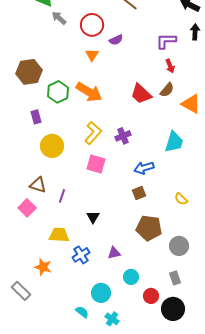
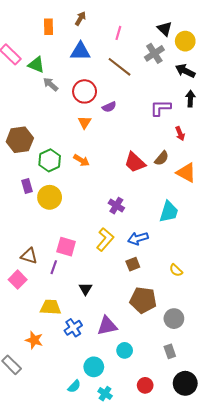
red arrow: (170, 66) -> (180, 134), moved
orange arrow: (89, 92) -> (81, 160), size x0.6
yellow L-shape: (93, 133) -> (105, 239), moved
purple cross: (123, 136) -> (116, 206), turned -35
yellow circle: (52, 146) -> (50, 197), moved
pink square: (96, 164) -> (66, 247), moved
purple triangle: (114, 253) -> (107, 326), size x1.5
red circle: (151, 296) -> (145, 385), moved
black circle: (173, 309) -> (185, 383), moved
cyan semicircle: (82, 312) -> (74, 386), turned 96

